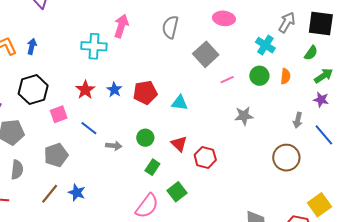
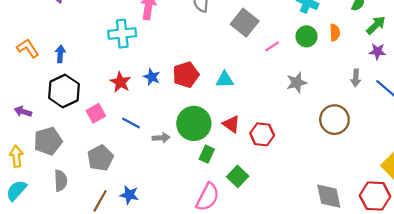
blue arrow: (32, 46) -> (60, 54), moved
green circle: (145, 138) -> (194, 123), size x1.8
brown circle: (286, 158) -> (334, 120), moved

